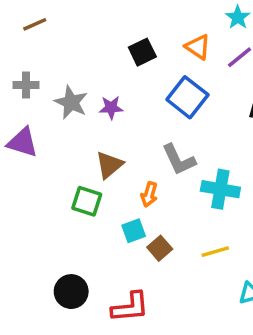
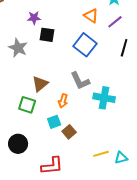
black square: (142, 52) -> (47, 35), moved, turned 35
purple star: (111, 108) -> (34, 18), moved
yellow line: (215, 252) -> (101, 154), moved
black circle: (71, 292) -> (18, 144), moved

